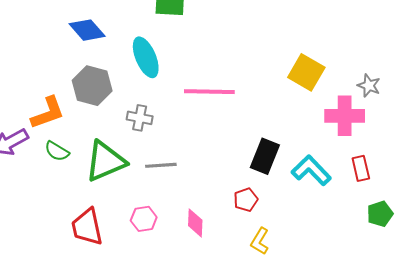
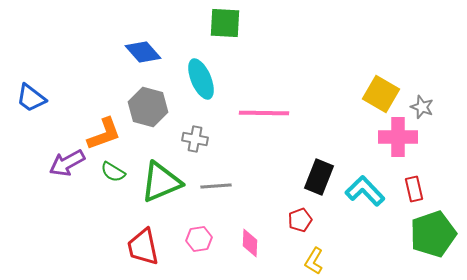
yellow square: (306, 72) -> (381, 94), moved
green pentagon: (380, 214) -> (433, 234), size x1.8

